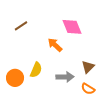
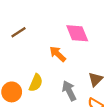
gray arrow: (65, 77) -> (69, 91), turned -114

